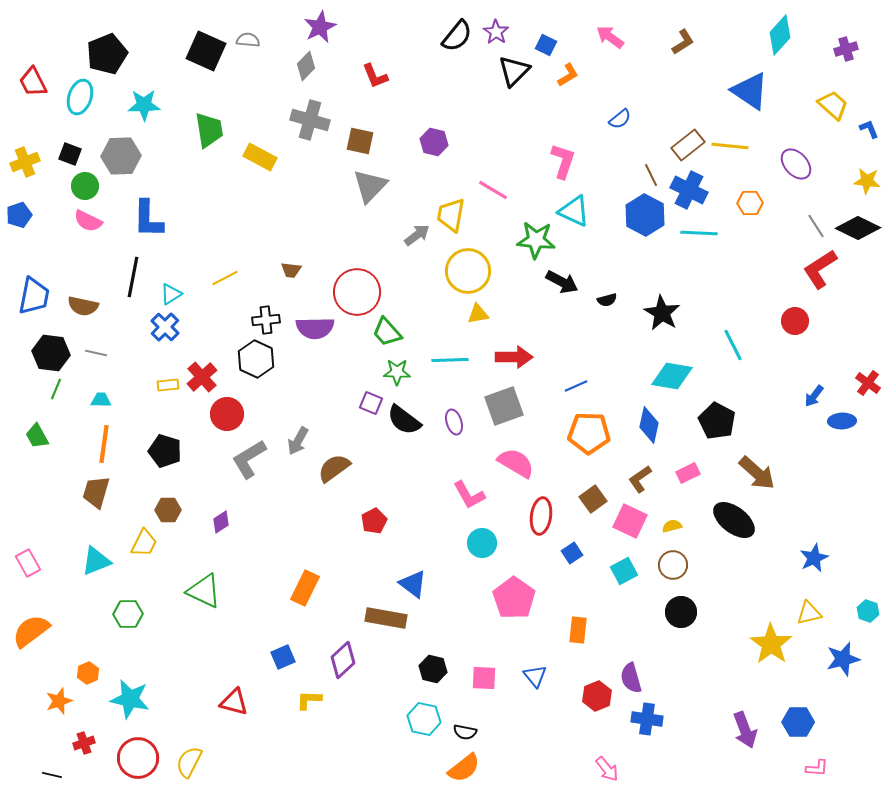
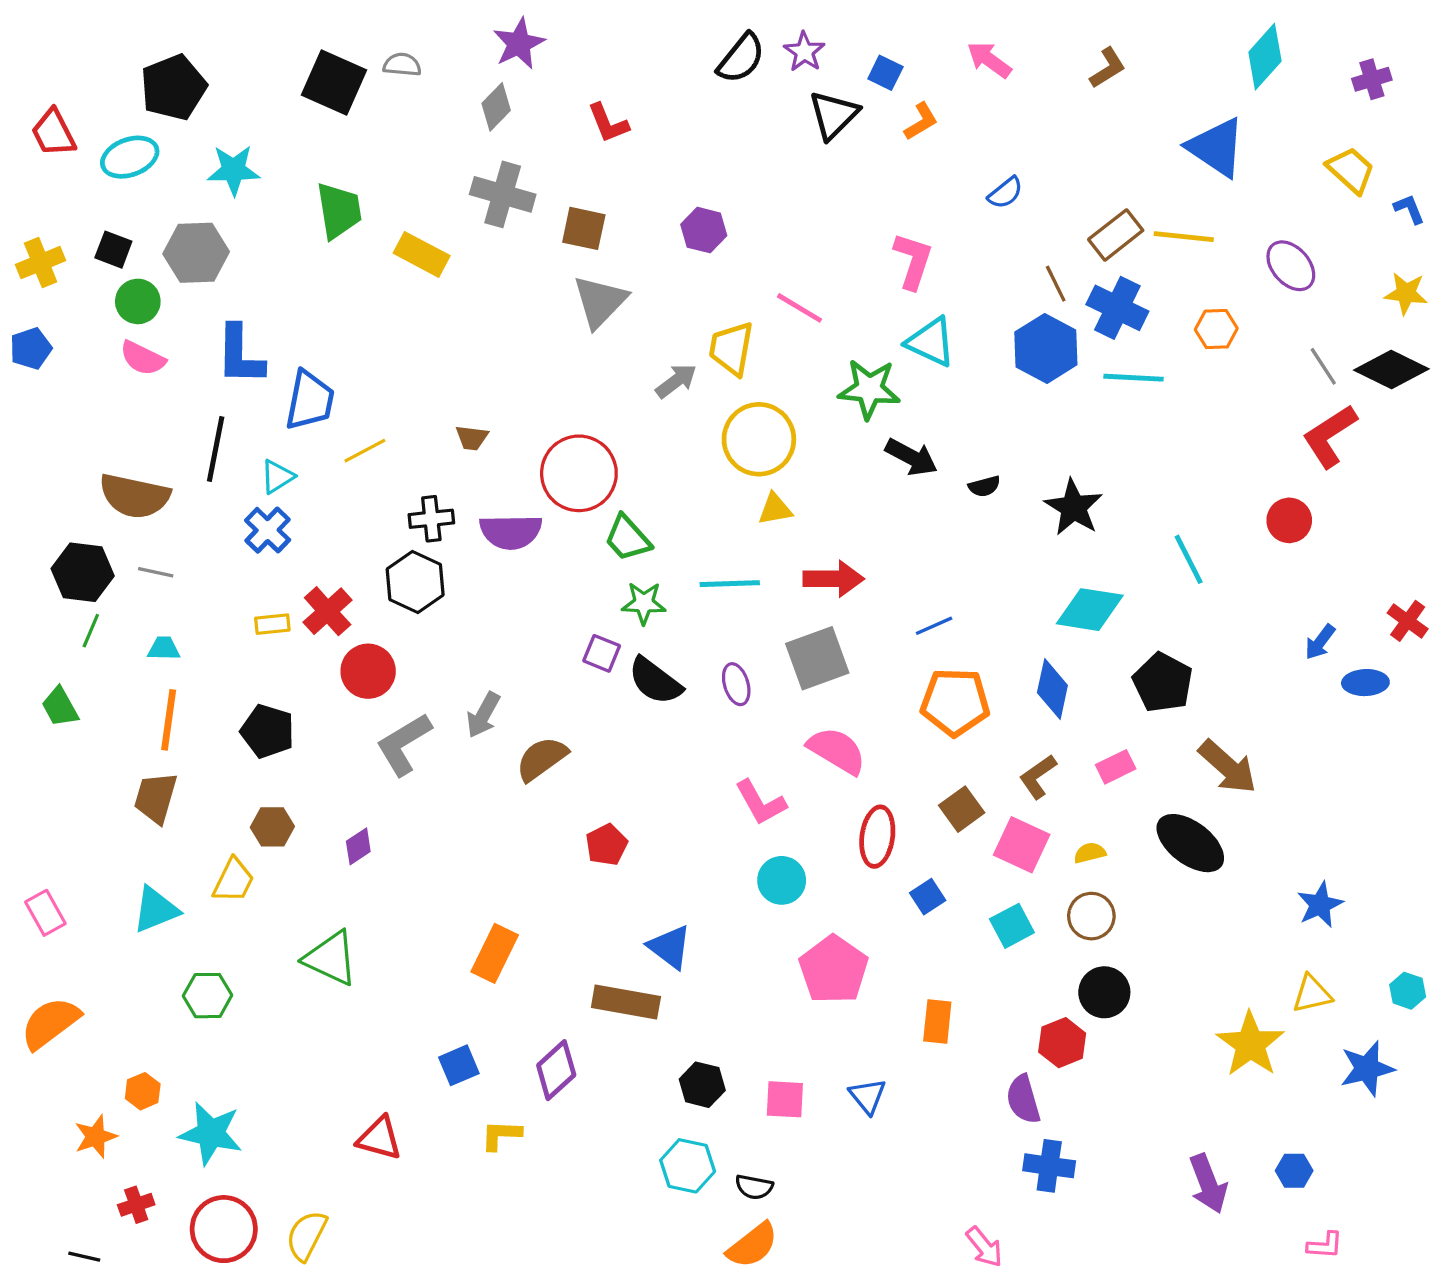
cyan ellipse: (80, 97) -> (130, 157), turned 52
blue trapezoid: (34, 296) -> (310, 400), moved
brown semicircle: (83, 306) -> (135, 496), size x1.4
red hexagon: (597, 696) -> (1062, 1043), moved
blue hexagon: (798, 722) -> (1294, 1171), size x0.7

